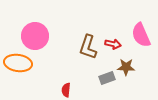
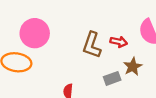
brown star: (126, 67) -> (133, 67), turned -30

